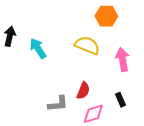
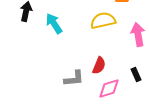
yellow semicircle: (87, 45) -> (103, 20), turned -35

